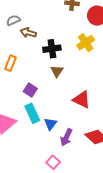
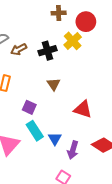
brown arrow: (28, 33) -> (19, 49), turned -35
yellow cross: (86, 43) -> (73, 41), moved
black cross: (52, 49) -> (47, 51), moved

